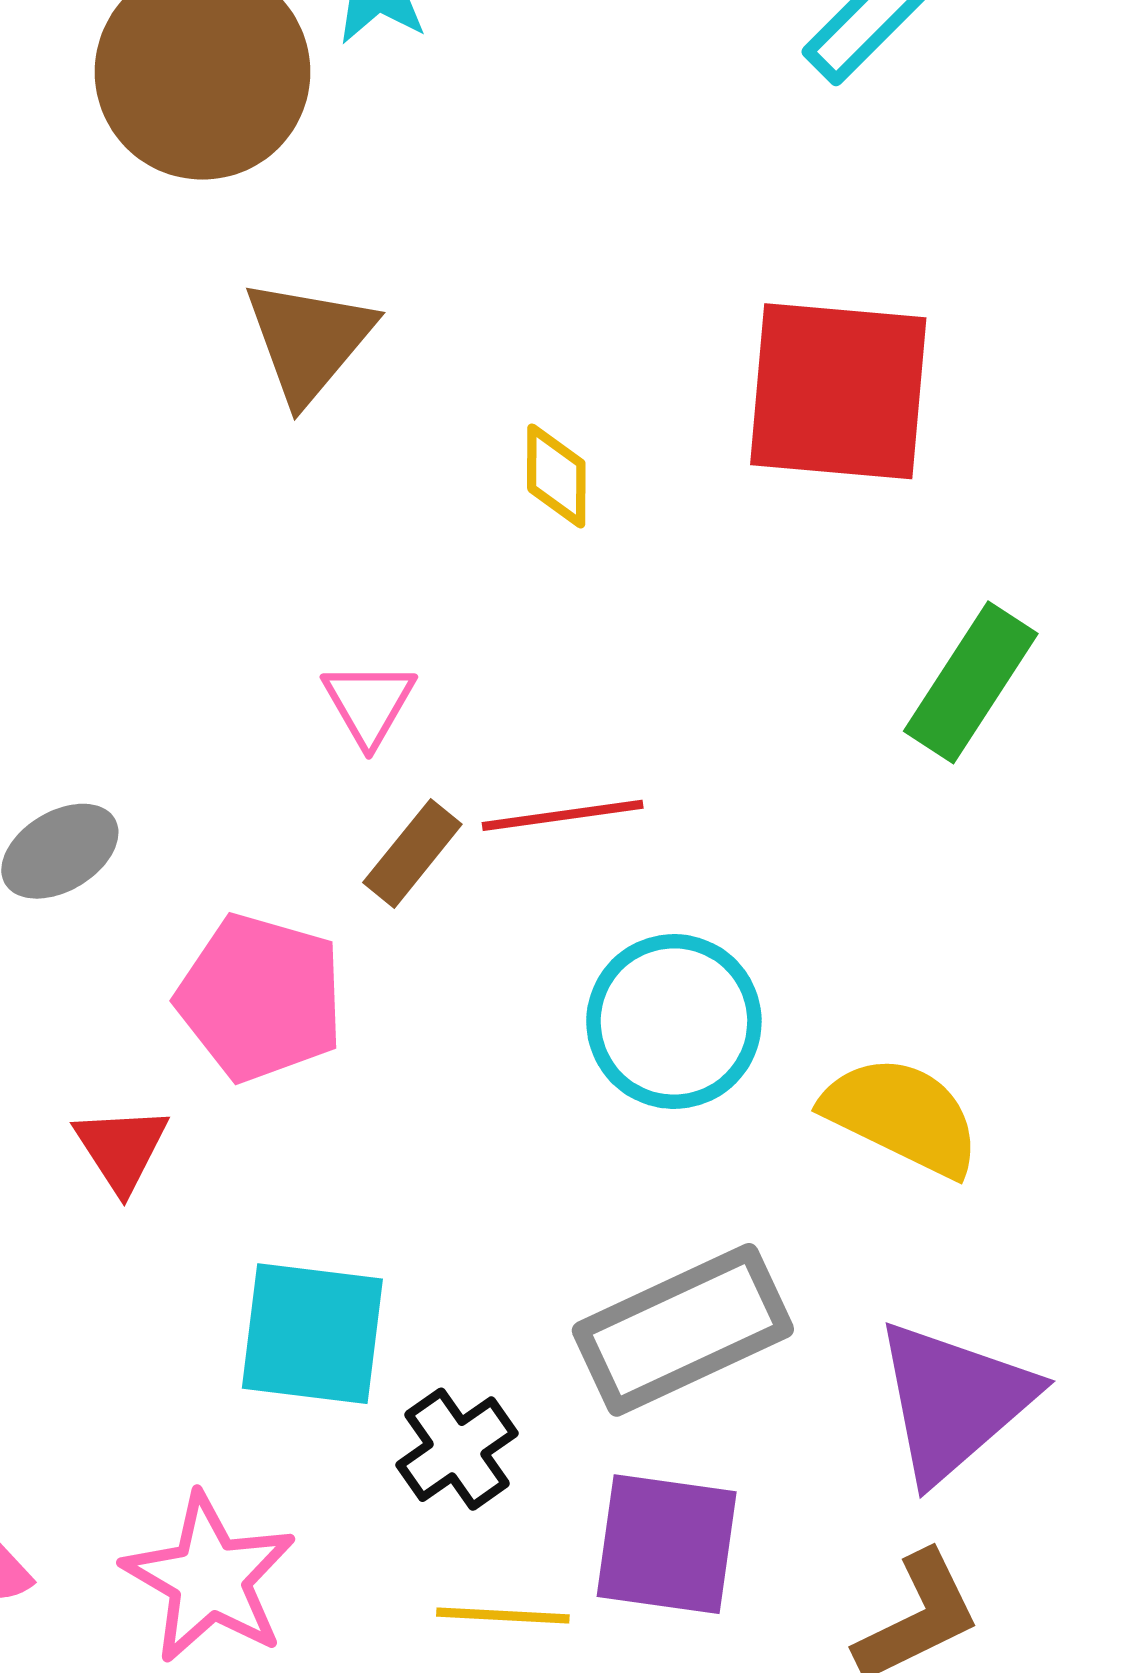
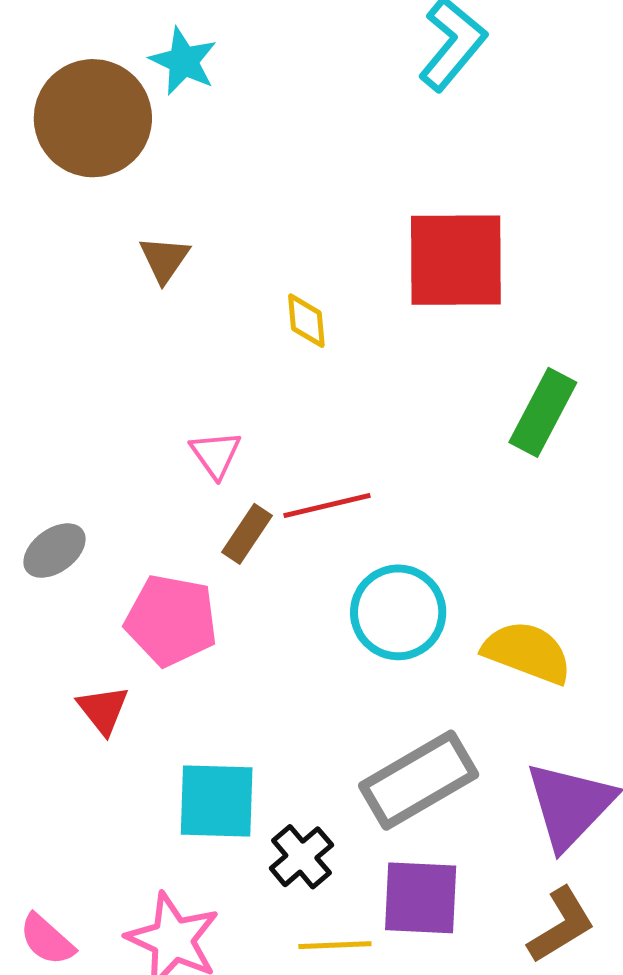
brown triangle: (309, 340) -> (164, 259), size x0.7

